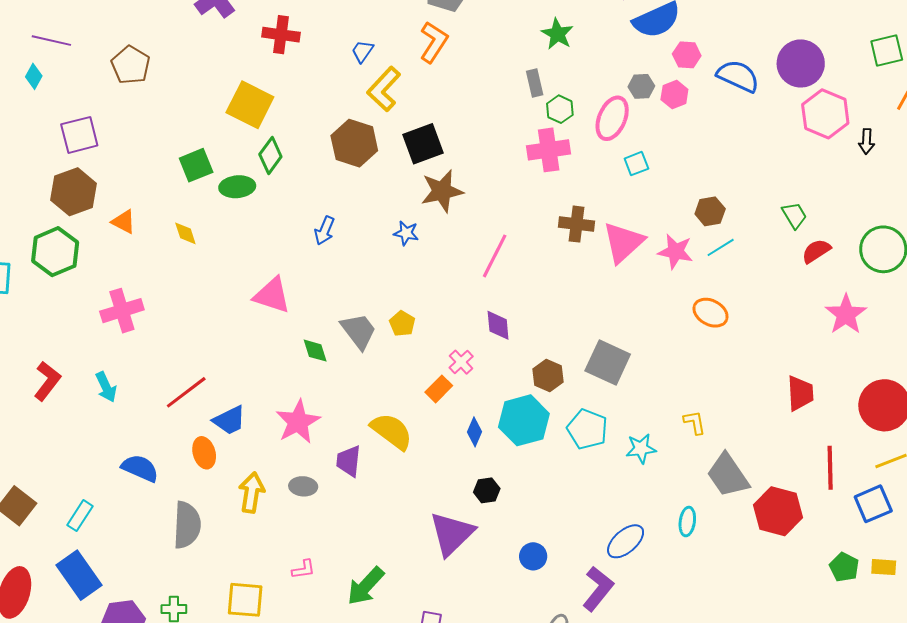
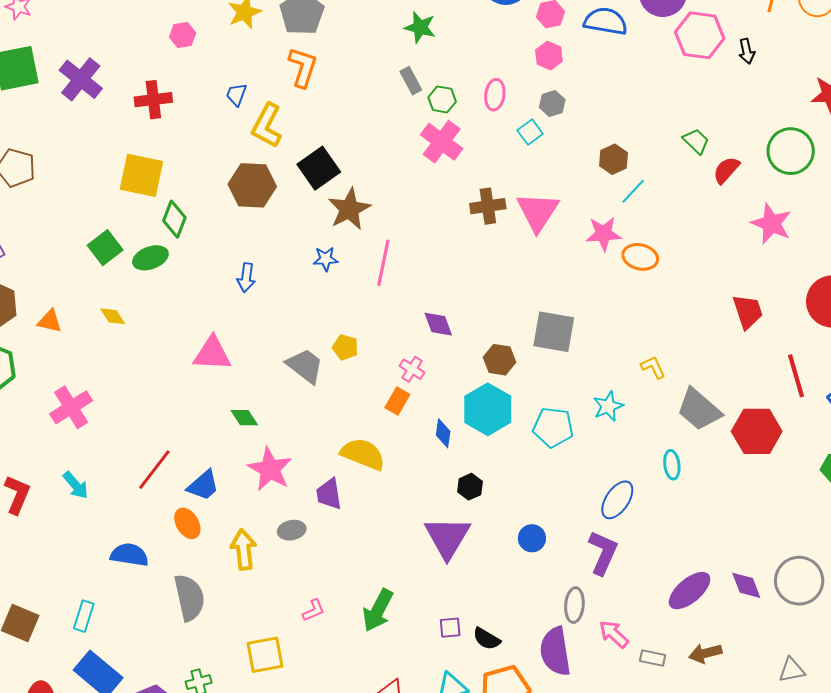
gray hexagon: (641, 86) -> (552, 104), moved
pink ellipse: (612, 118) -> (495, 95), size x0.7
pink cross: (549, 150) -> (442, 142), turned -30
pink star: (675, 252) -> (604, 234), moved
pink line: (495, 256) -> (383, 263), moved
green diamond: (315, 351) -> (244, 418), moved
cyan pentagon: (587, 429) -> (553, 427), moved

